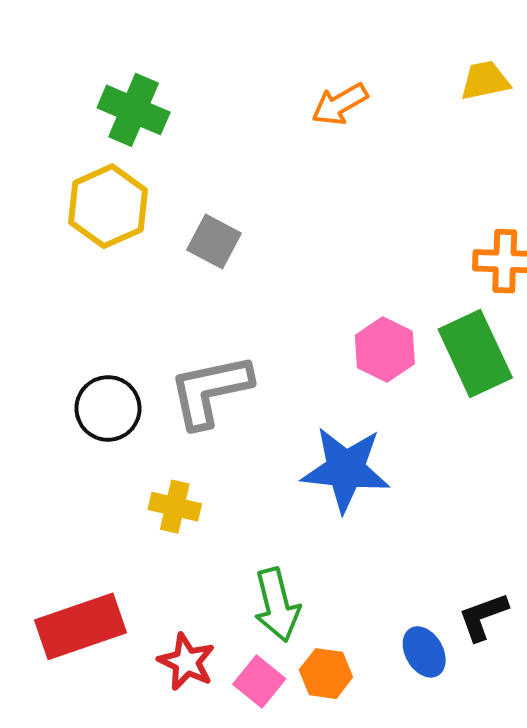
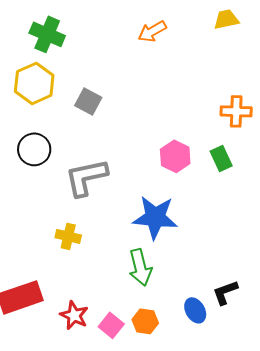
green rectangle: (475, 353) -> (221, 158), size x0.6
black circle: (108, 408) -> (34, 149), moved
green arrow: (277, 605) -> (140, 267), moved

